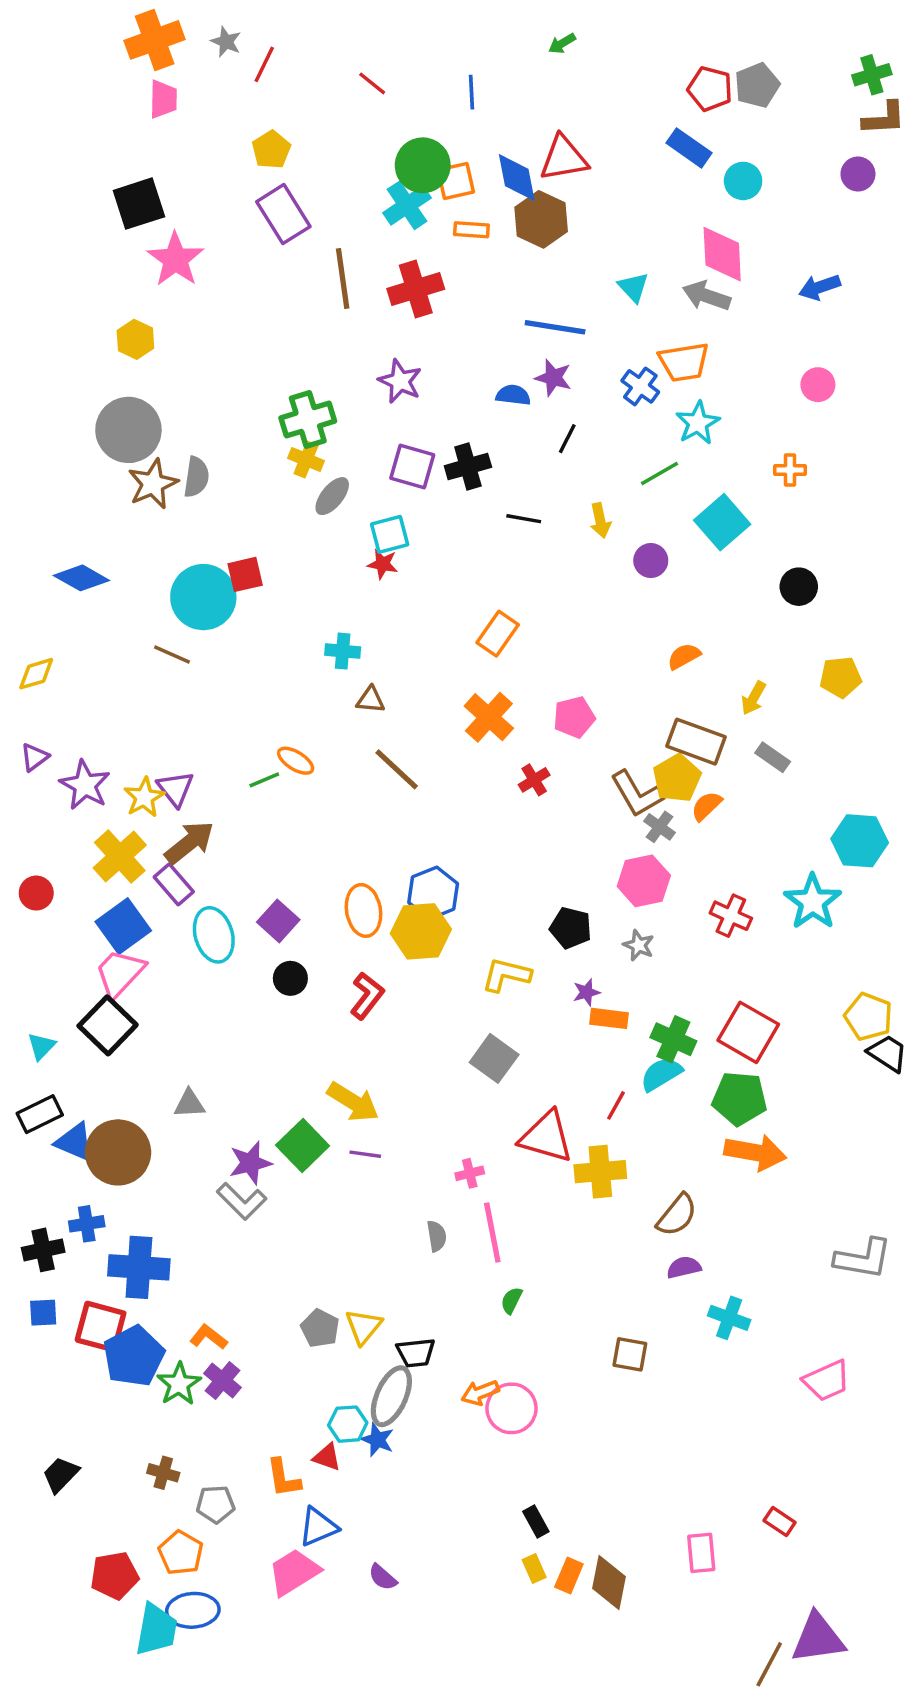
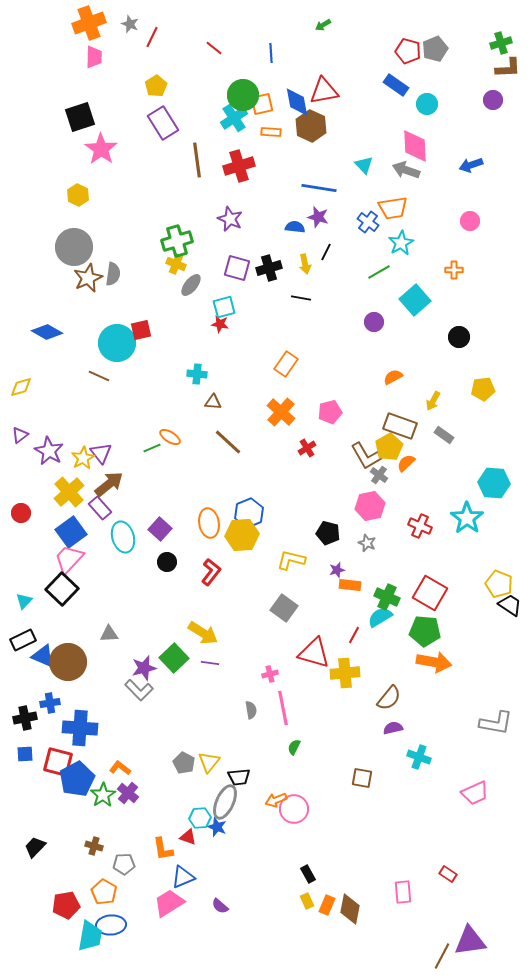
yellow arrow: (600, 520) -> (305, 264), moved

